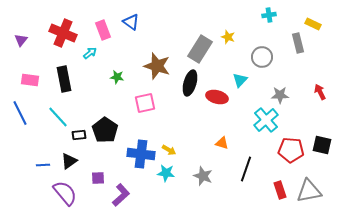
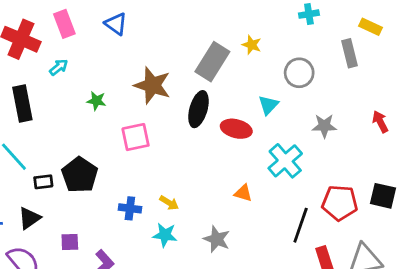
pink rectangle: (103, 30) -> (64, 24), moved
cyan cross: (266, 120) -> (285, 161), moved
blue cross: (141, 154) -> (130, 208), size x0.6
black line: (246, 169) -> (301, 225), moved

